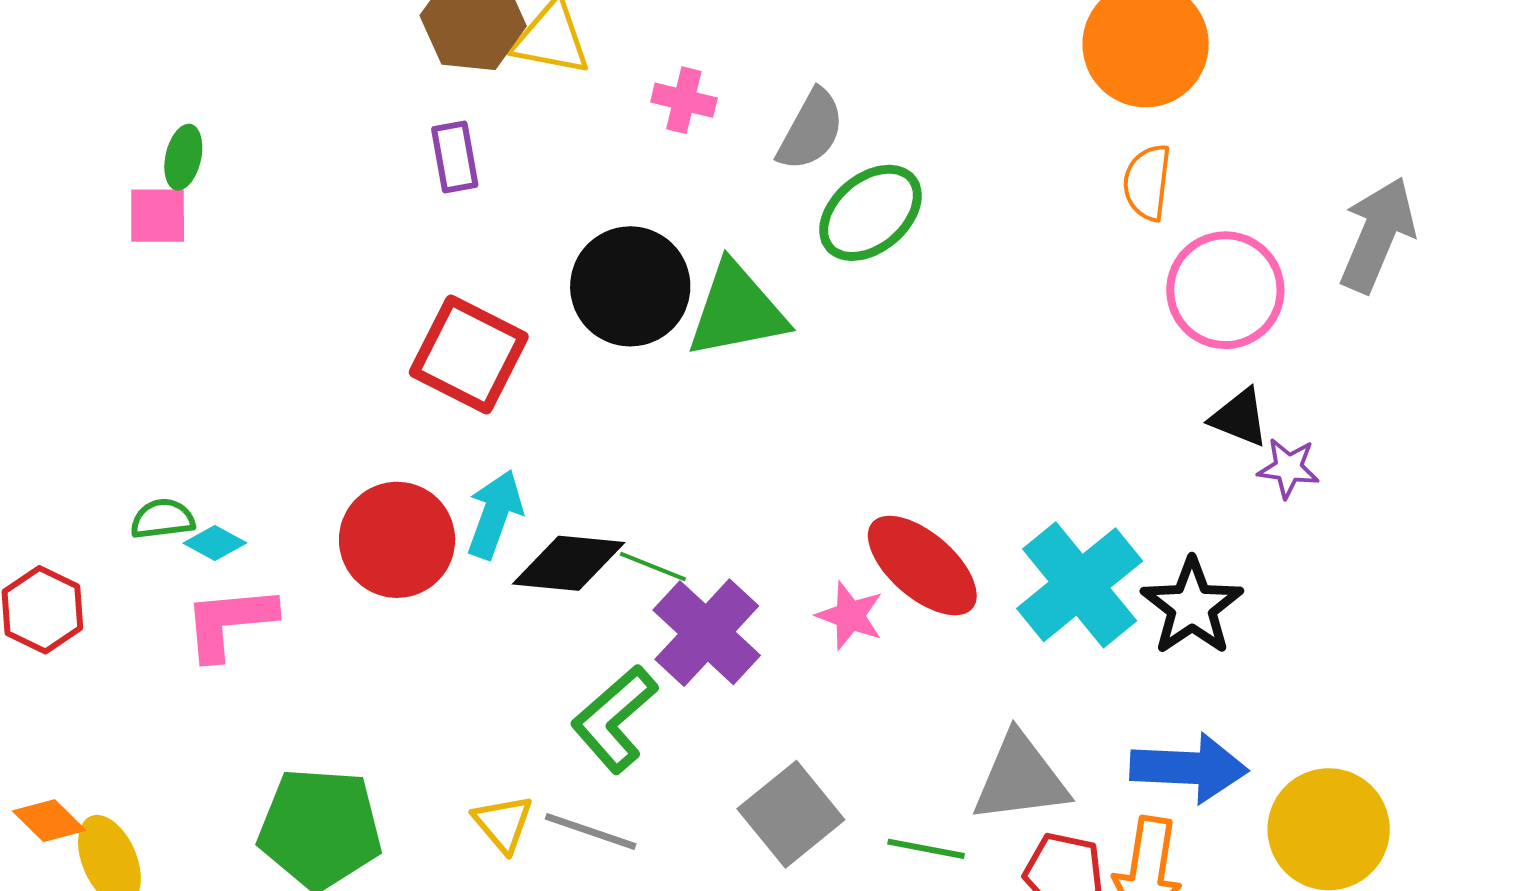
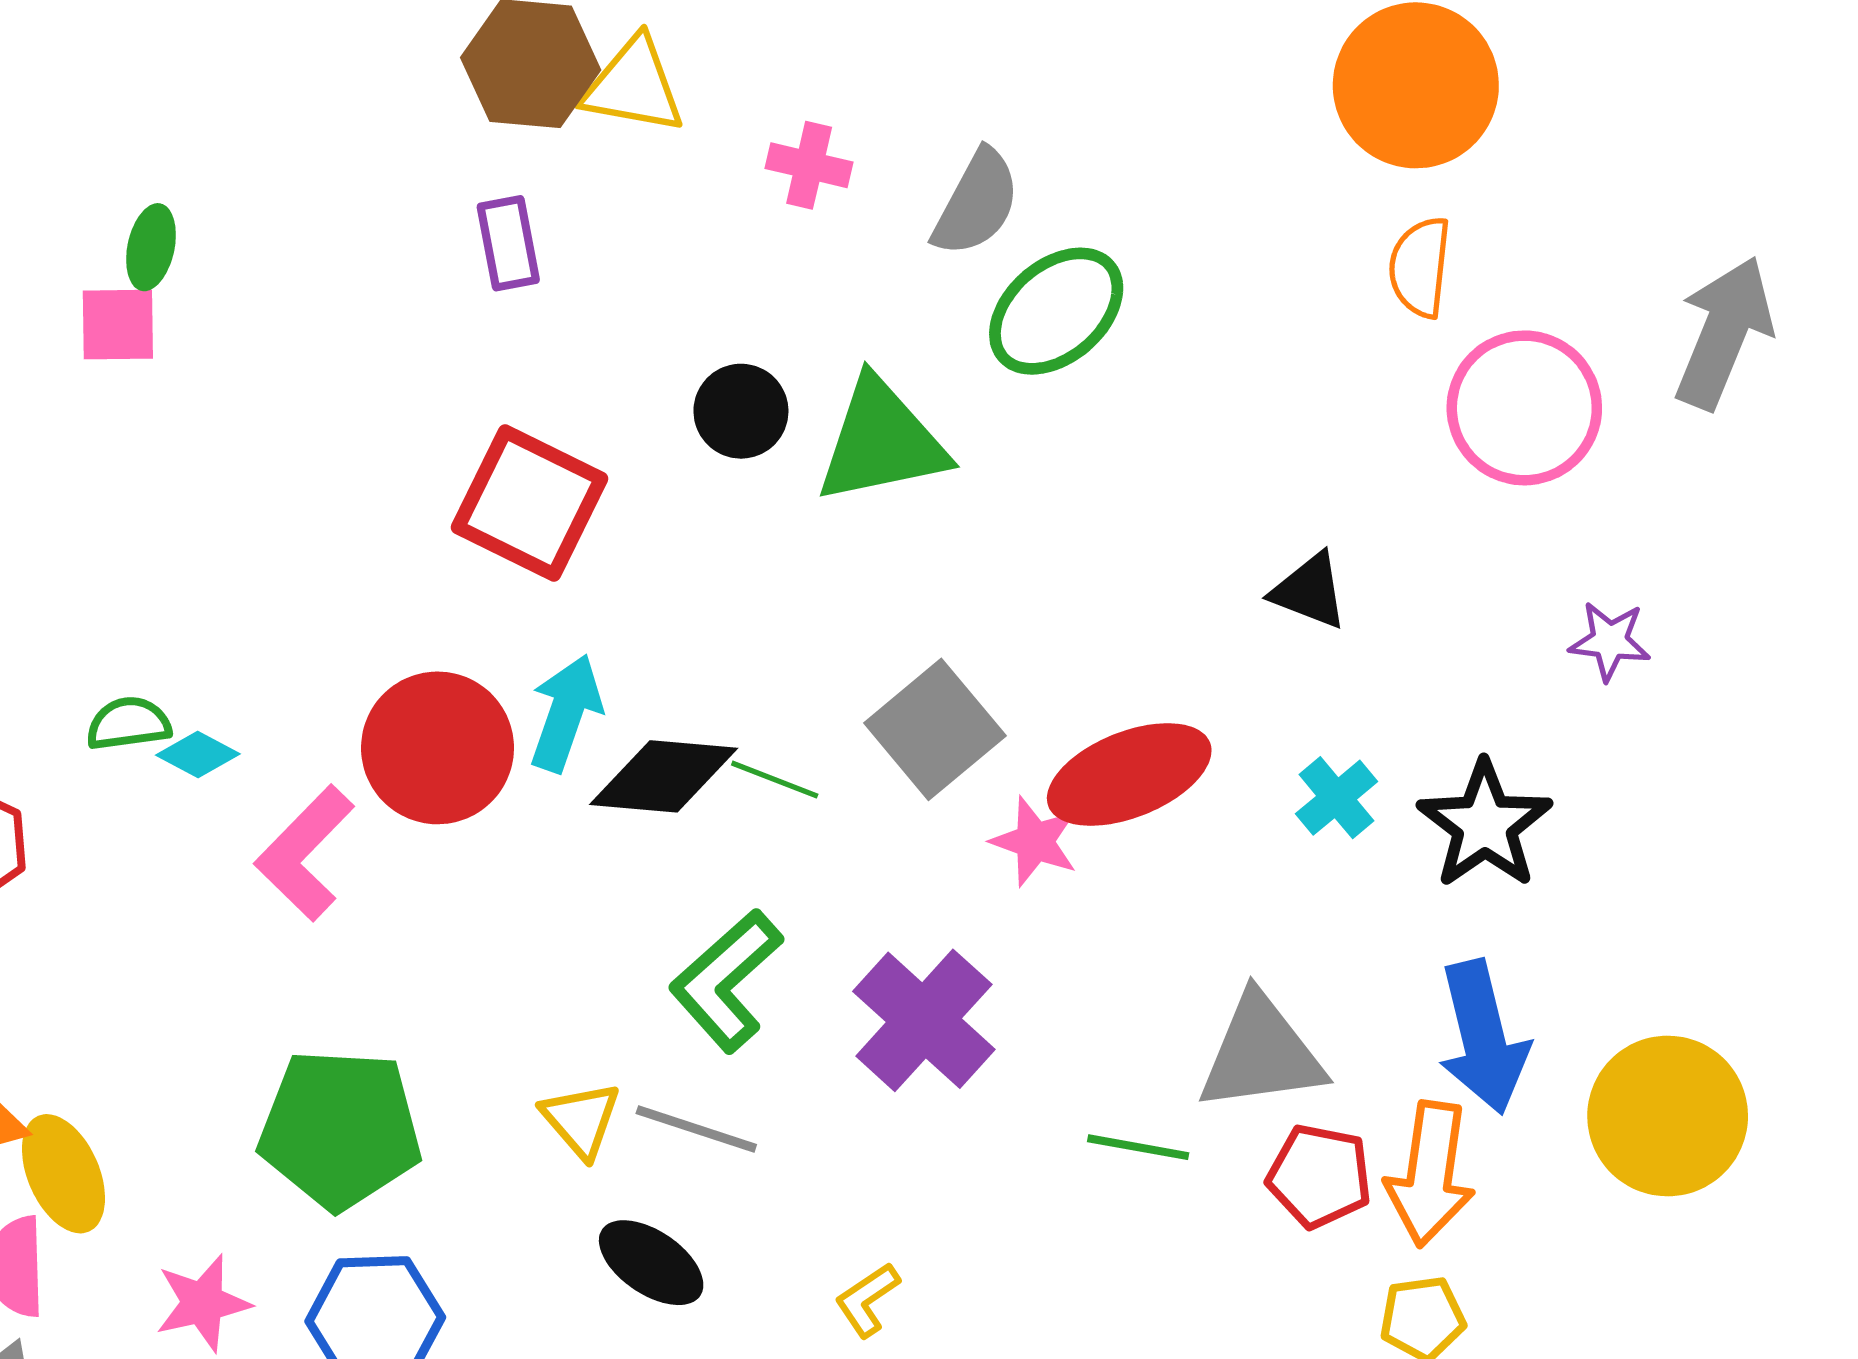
black circle: (630, 286) -> (741, 411), size x0.6
black triangle: (1240, 418) -> (1310, 591), moved
red ellipse: (922, 566) -> (1129, 775), turned -62
cyan cross: (1080, 585) -> (1336, 798), size x0.5
pink L-shape: (229, 622) -> (305, 853), moved, turned -40
purple cross: (707, 633) -> (924, 1020), moved
blue arrow: (1189, 768) -> (1483, 1037), turned 74
gray square: (791, 814) -> (935, 729), moved

